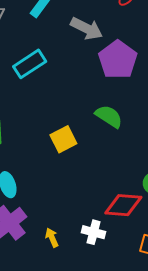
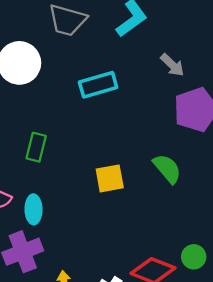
gray arrow: (87, 28) -> (172, 65), size x0.7

